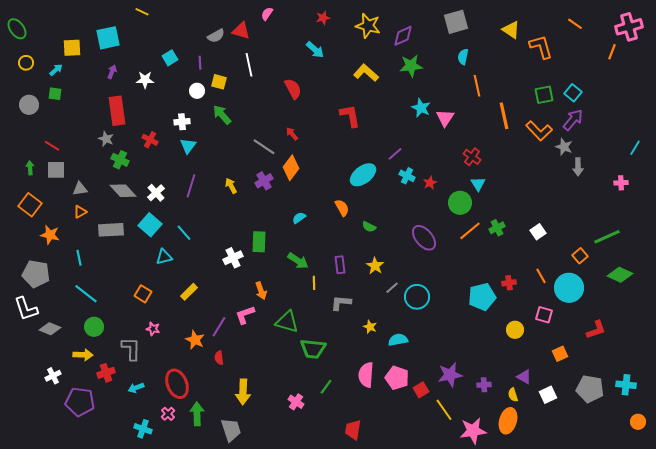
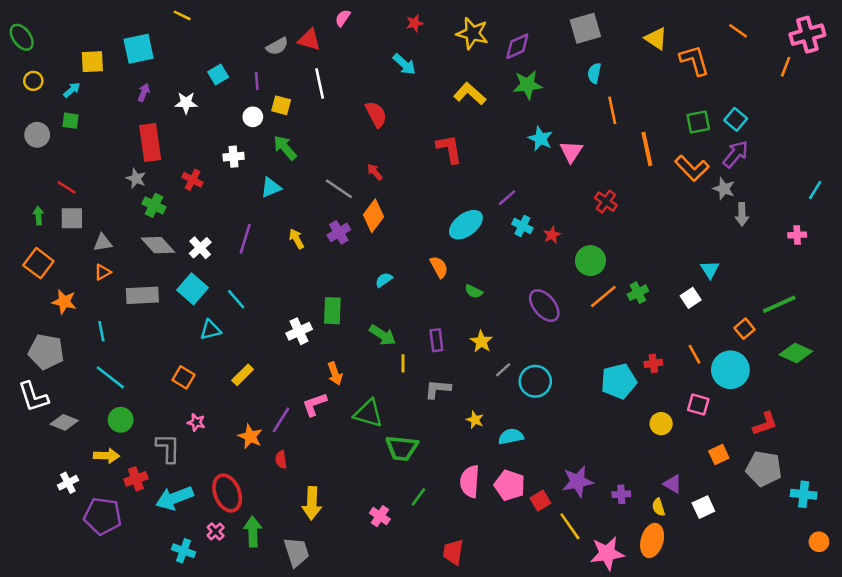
cyan triangle: (188, 146) -> (271, 187), moved, turned 30
cyan triangle: (478, 184) -> (710, 270), moved
cyan arrow: (136, 388) -> (175, 498), size x1.8
gray pentagon: (590, 389) -> (764, 469), moved

